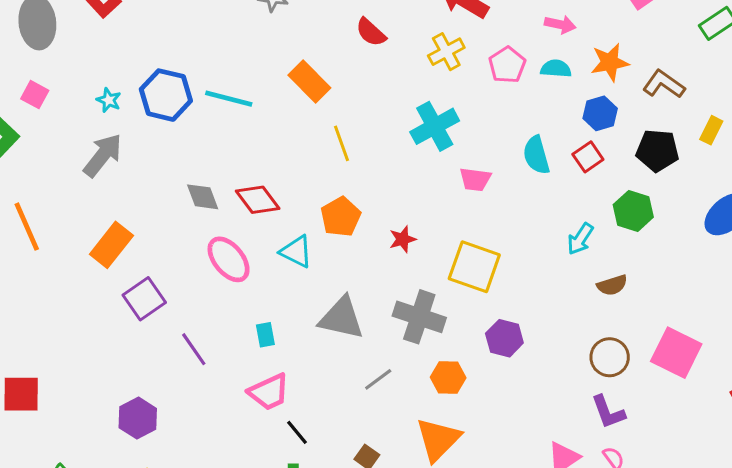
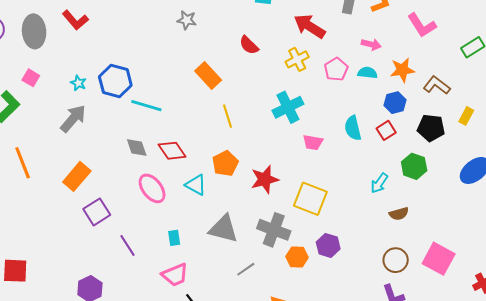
cyan line: (229, 99) -> (146, 106), moved
red star: (403, 239) -> (265, 179), size x1.6
orange hexagon: (448, 377) -> (297, 257), moved

